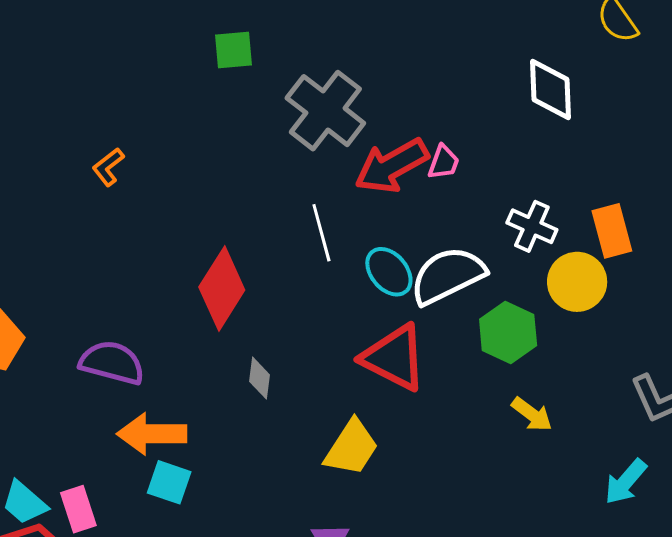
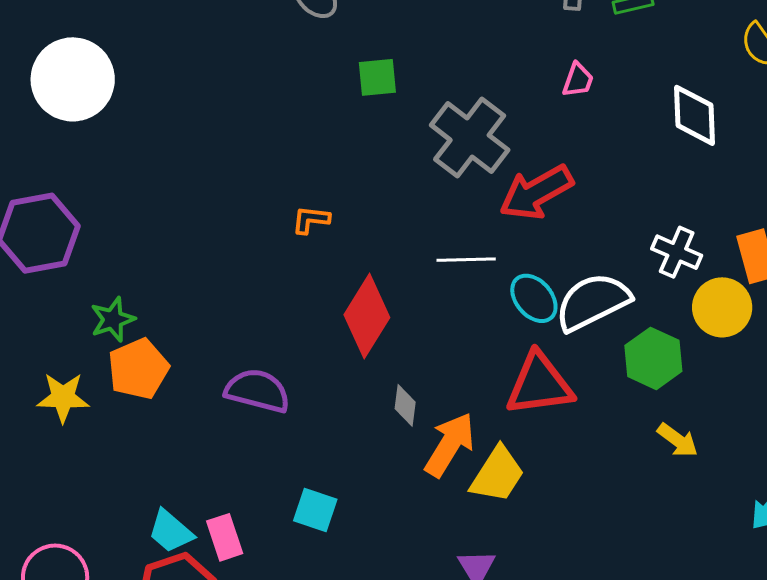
pink trapezoid: (444, 162) -> (578, 80), moved
orange L-shape: (108, 167) -> (311, 220), moved, turned 45
white line: (321, 233) -> (466, 260), turned -76
red triangle: (394, 358) -> (540, 384), turned -34
orange arrow: (152, 434) -> (450, 445), moved, turned 122

